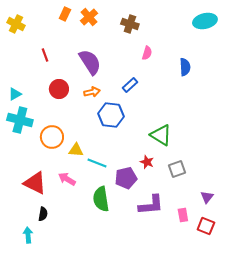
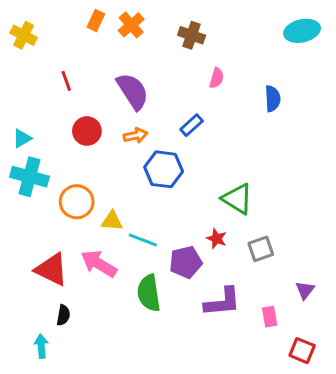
pink arrow: (67, 179) -> (99, 264), size x1.4
red square: (206, 226) -> (302, 351), moved

